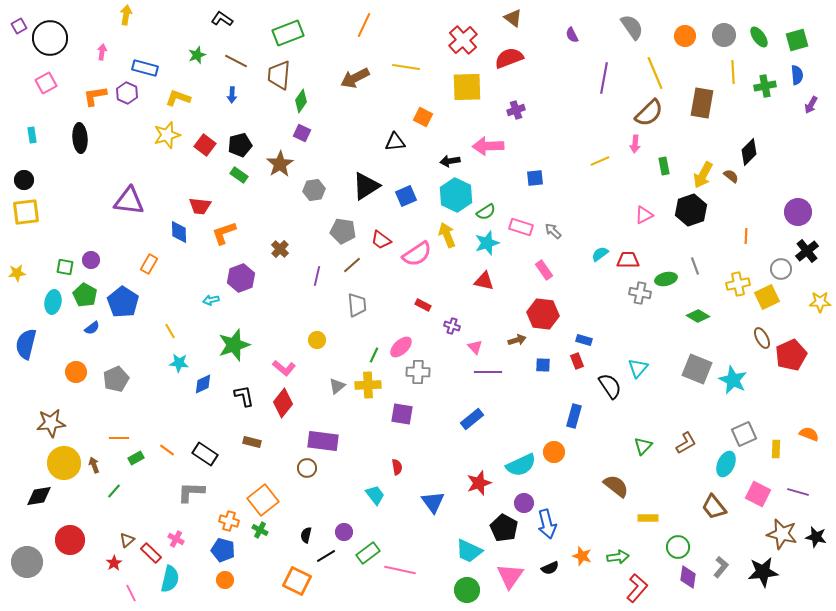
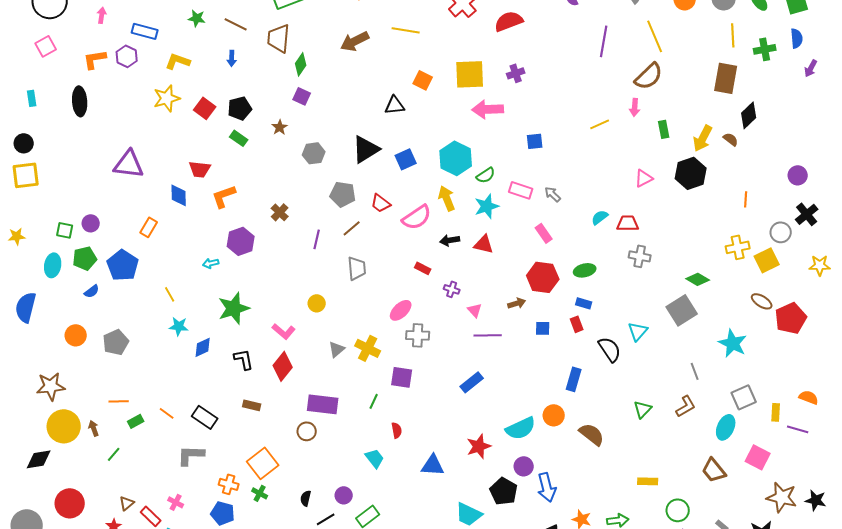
green star: (197, 55) -> (197, 18), turned 30
yellow square: (467, 87) -> (470, 74), moved
brown rectangle: (702, 103) -> (726, 78), moved
black arrow: (450, 161) -> (450, 240), moved
brown star: (280, 164) -> (280, 127), size x0.6
purple circle: (798, 212) -> (798, 175), size x0.7
gray line: (695, 266) -> (695, 371), moved
green ellipse: (666, 279) -> (585, 270), moved
green pentagon: (85, 295) -> (85, 258), turned 30
brown ellipse: (762, 338) -> (762, 301), turned -30
green line: (374, 355) -> (374, 401), moved
gray square: (697, 369) -> (682, 310), moved, turned 36
yellow cross: (368, 385) -> (368, 348), turned 30
brown semicircle: (616, 486) -> (592, 434), moved
purple line: (798, 492) -> (798, 429), moved
blue triangle: (433, 502) -> (433, 465), turned -50

